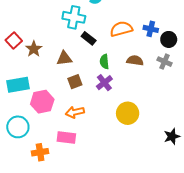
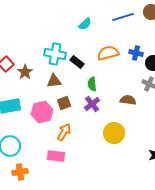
cyan cross: (74, 17) -> (55, 54), moved
brown semicircle: (135, 61) -> (128, 100), moved
pink hexagon: (42, 102) -> (42, 112), moved
orange arrow: (75, 112) -> (64, 132), turned 132
orange cross: (40, 152) -> (20, 172), moved

